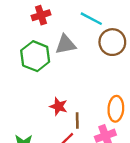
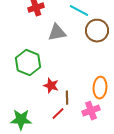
green hexagon: (35, 56) -> (28, 63), moved

